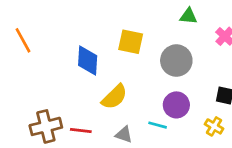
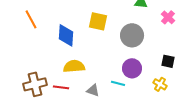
orange line: (23, 40) -> (31, 19), moved
yellow semicircle: (114, 97) -> (74, 66), moved, turned -140

